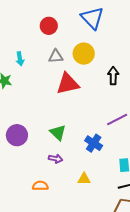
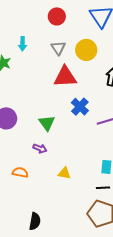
gray triangle: (56, 56) -> (58, 48), turned 49
blue cross: (94, 143) -> (80, 107), moved

